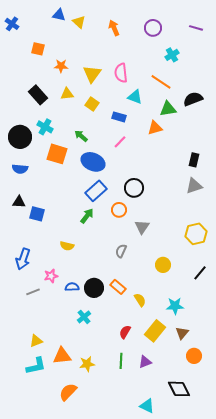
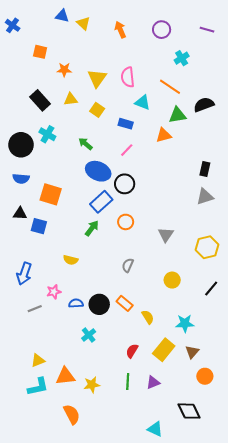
orange square: (57, 154) -> (51, 194), moved
black circle: (134, 188) -> (125, 184), moved
gray triangle: (142, 227) -> (166, 235), moved
orange semicircle: (68, 392) -> (72, 414), turned 108

